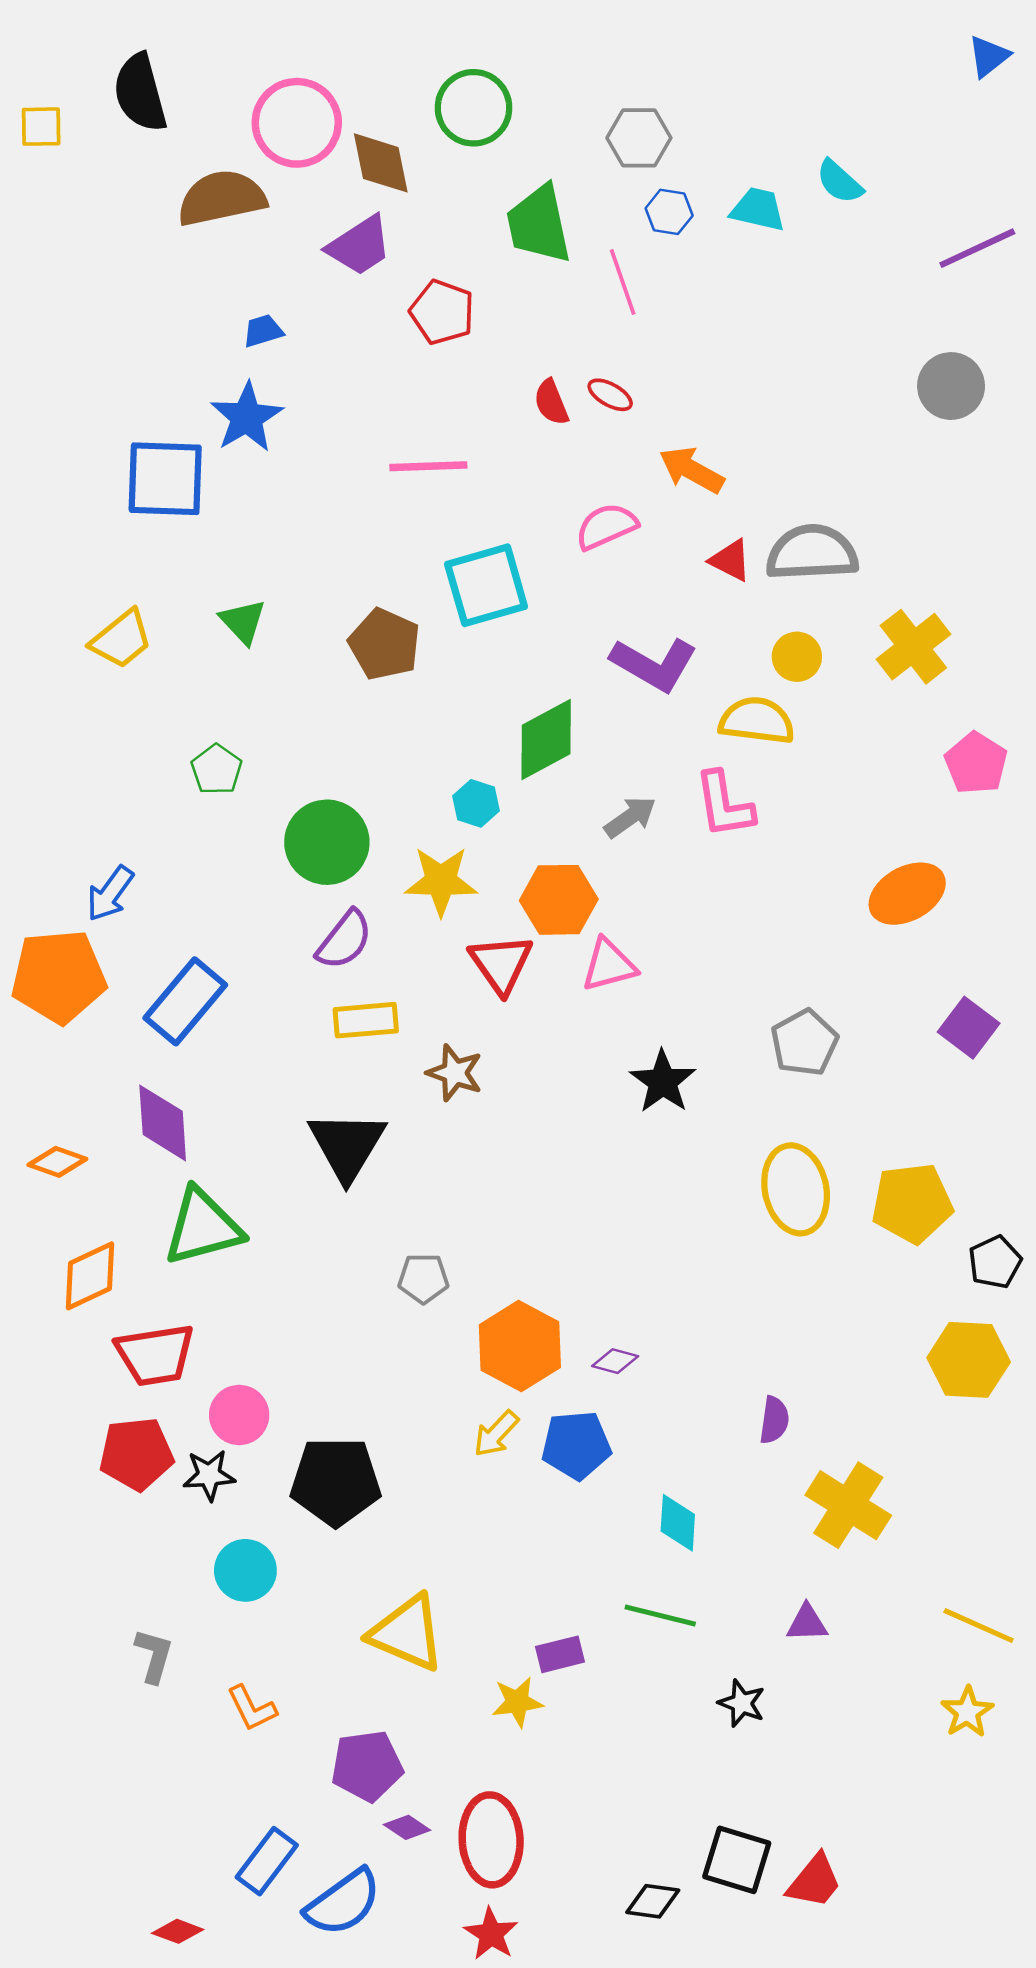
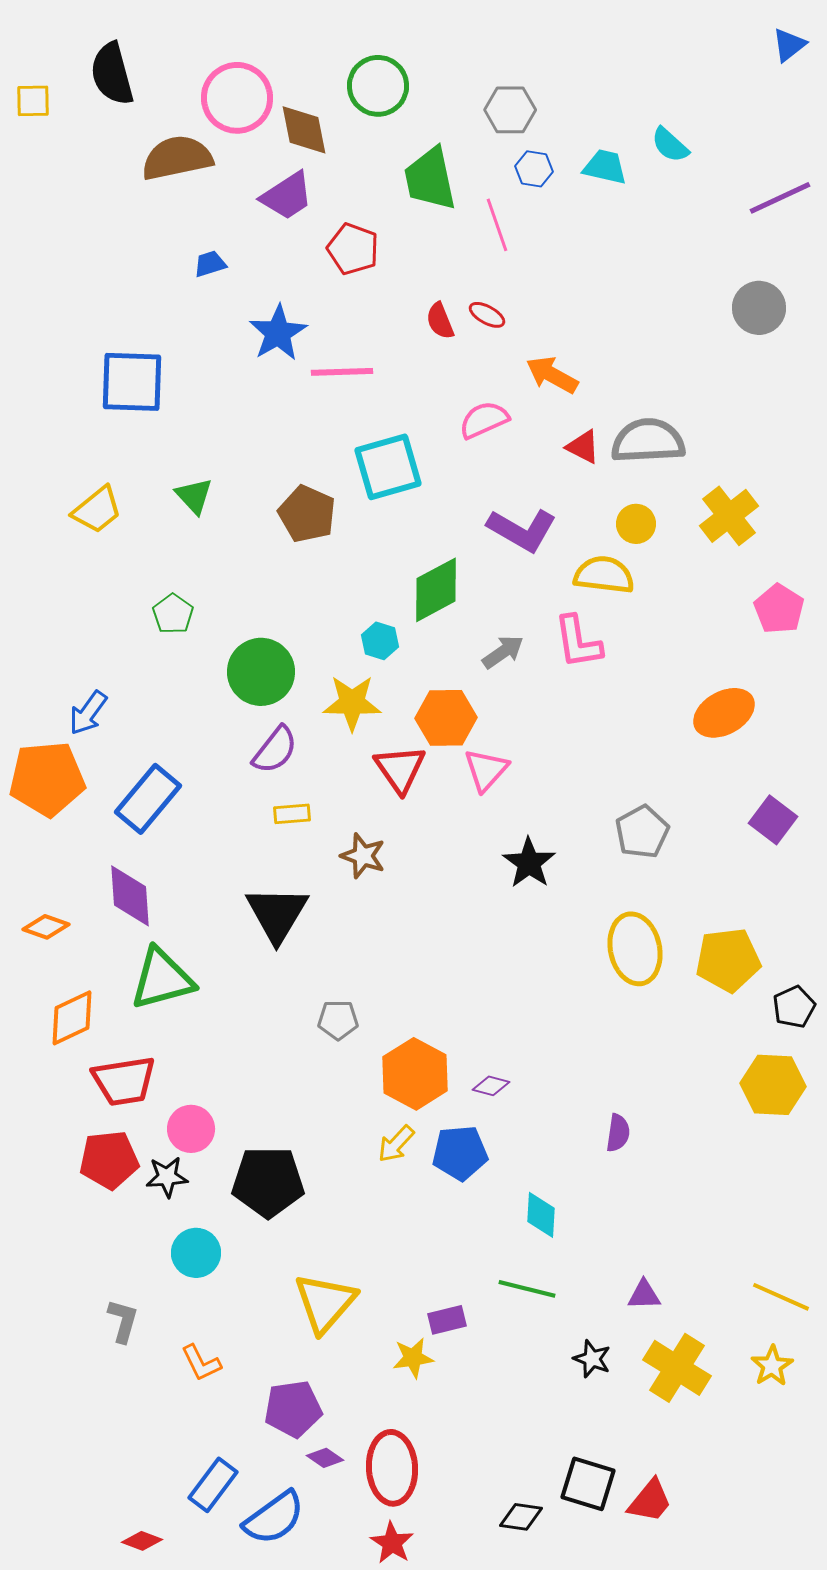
blue star: (247, 417) -> (278, 333), moved
pink triangle: (609, 965) -> (486, 770), turned -33
yellow rectangle: (366, 1020) -> (292, 814), size x0.7
yellow cross: (848, 1505) -> (677, 1368), moved
yellow triangle: (407, 1633) -> (325, 1303), turned 48

